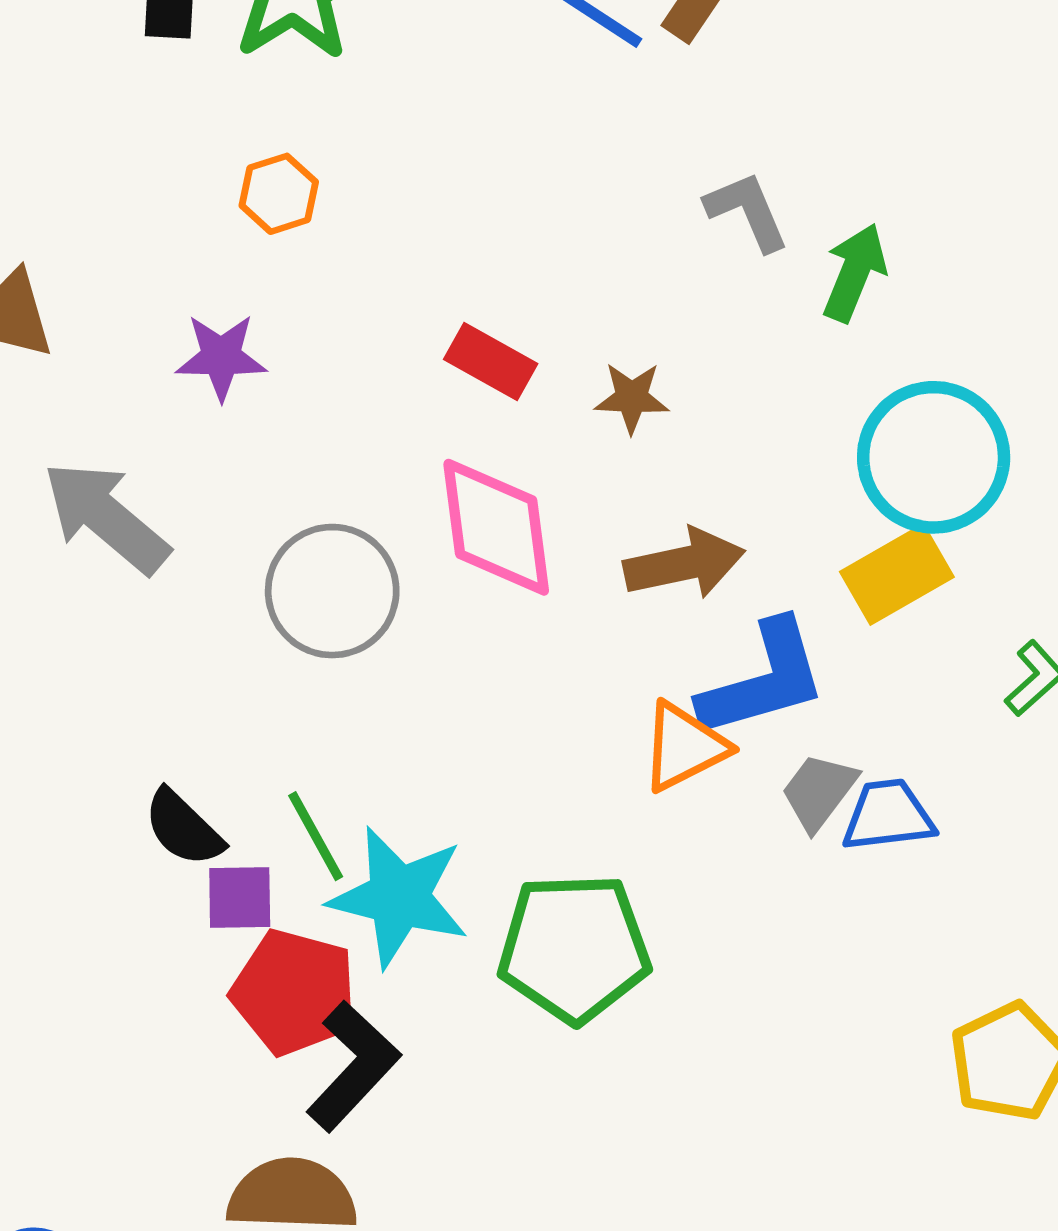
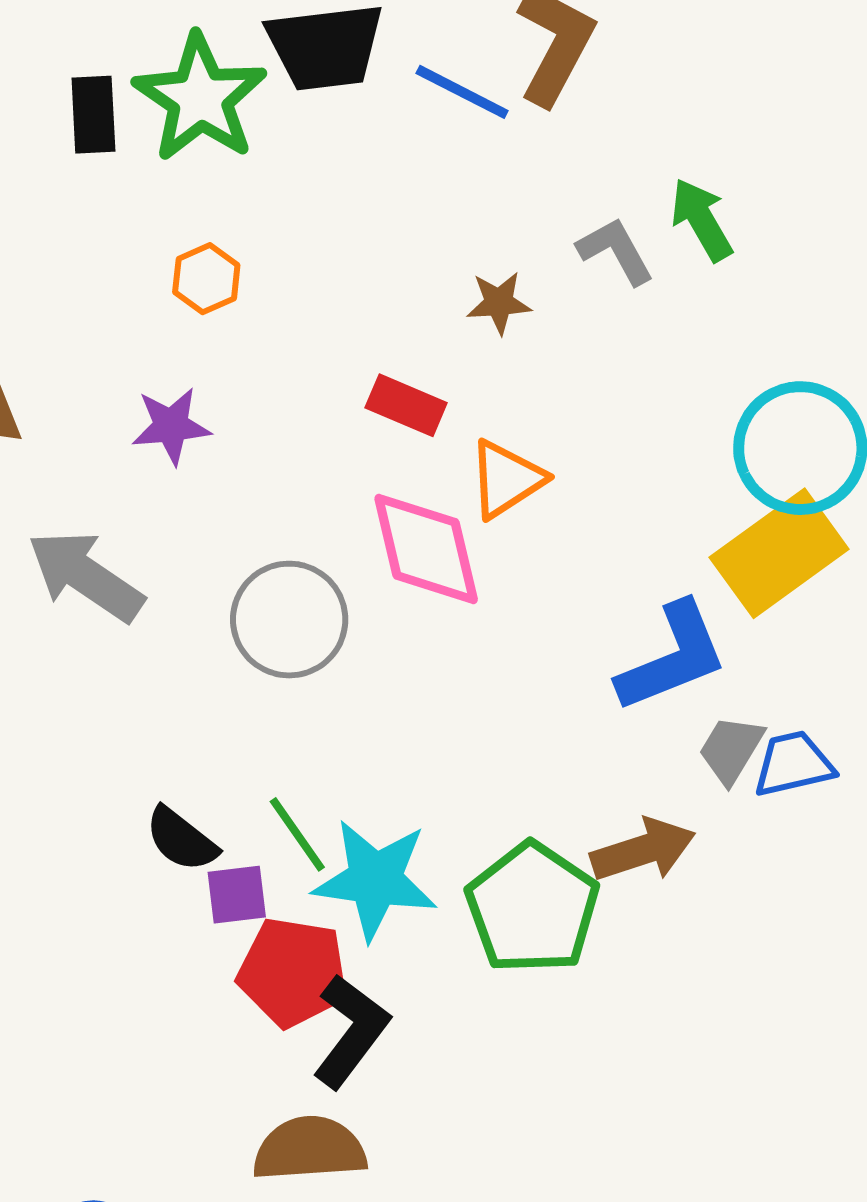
green arrow: (855, 273) -> (702, 220), moved, turned -46
brown star: (632, 398) -> (499, 303), moved
brown arrow: (684, 564) -> (643, 850), moved
yellow rectangle: (897, 574) -> (779, 553), size x1.4
orange triangle: (684, 747) -> (506, 479), moved
green pentagon: (574, 948) -> (532, 908), turned -30

